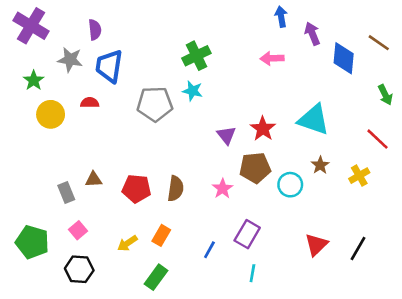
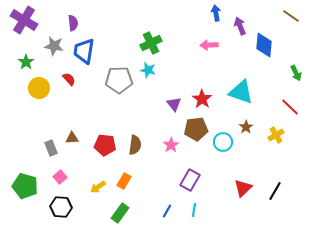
brown line: (379, 43) -> (291, 16), moved
red semicircle: (90, 103) -> (69, 79), turned 48
blue line: (209, 250) -> (167, 211), moved

